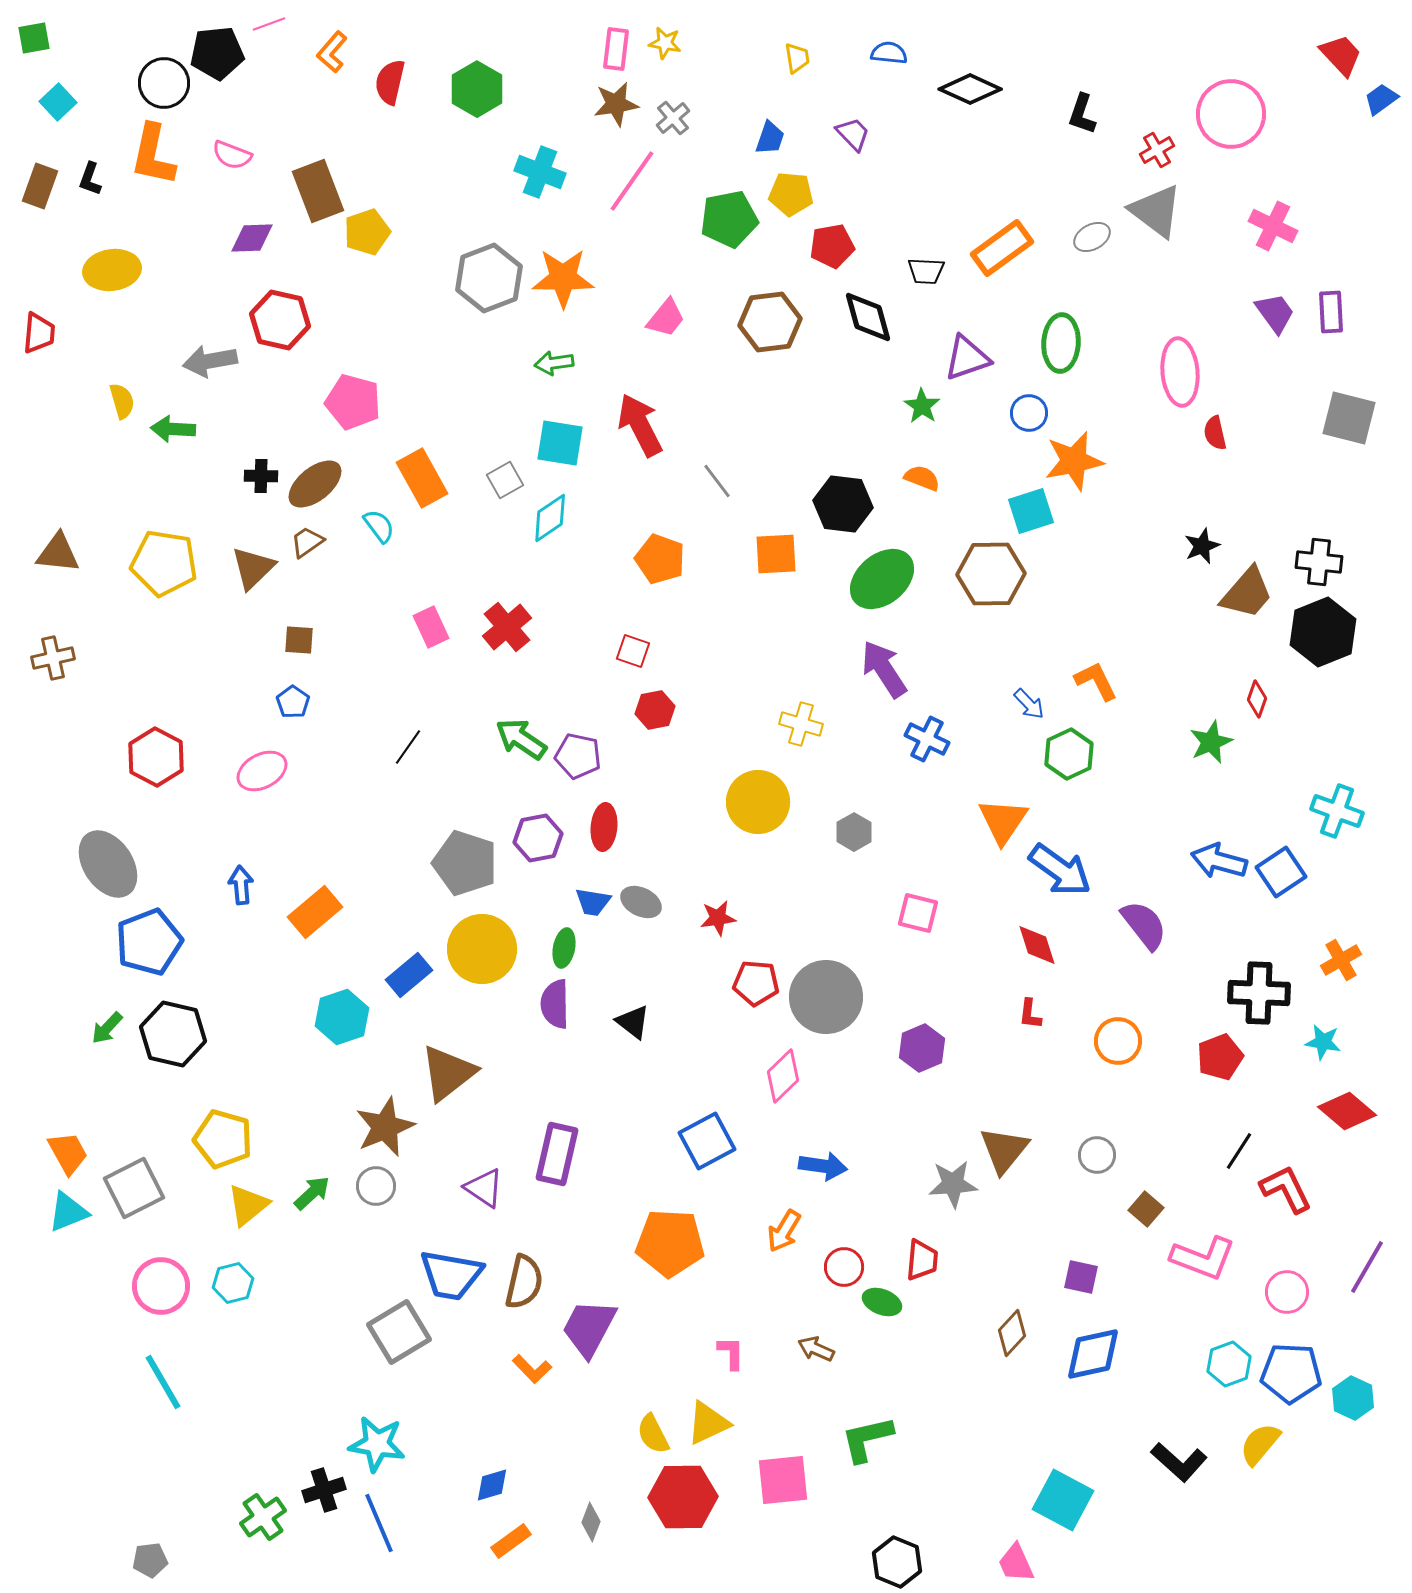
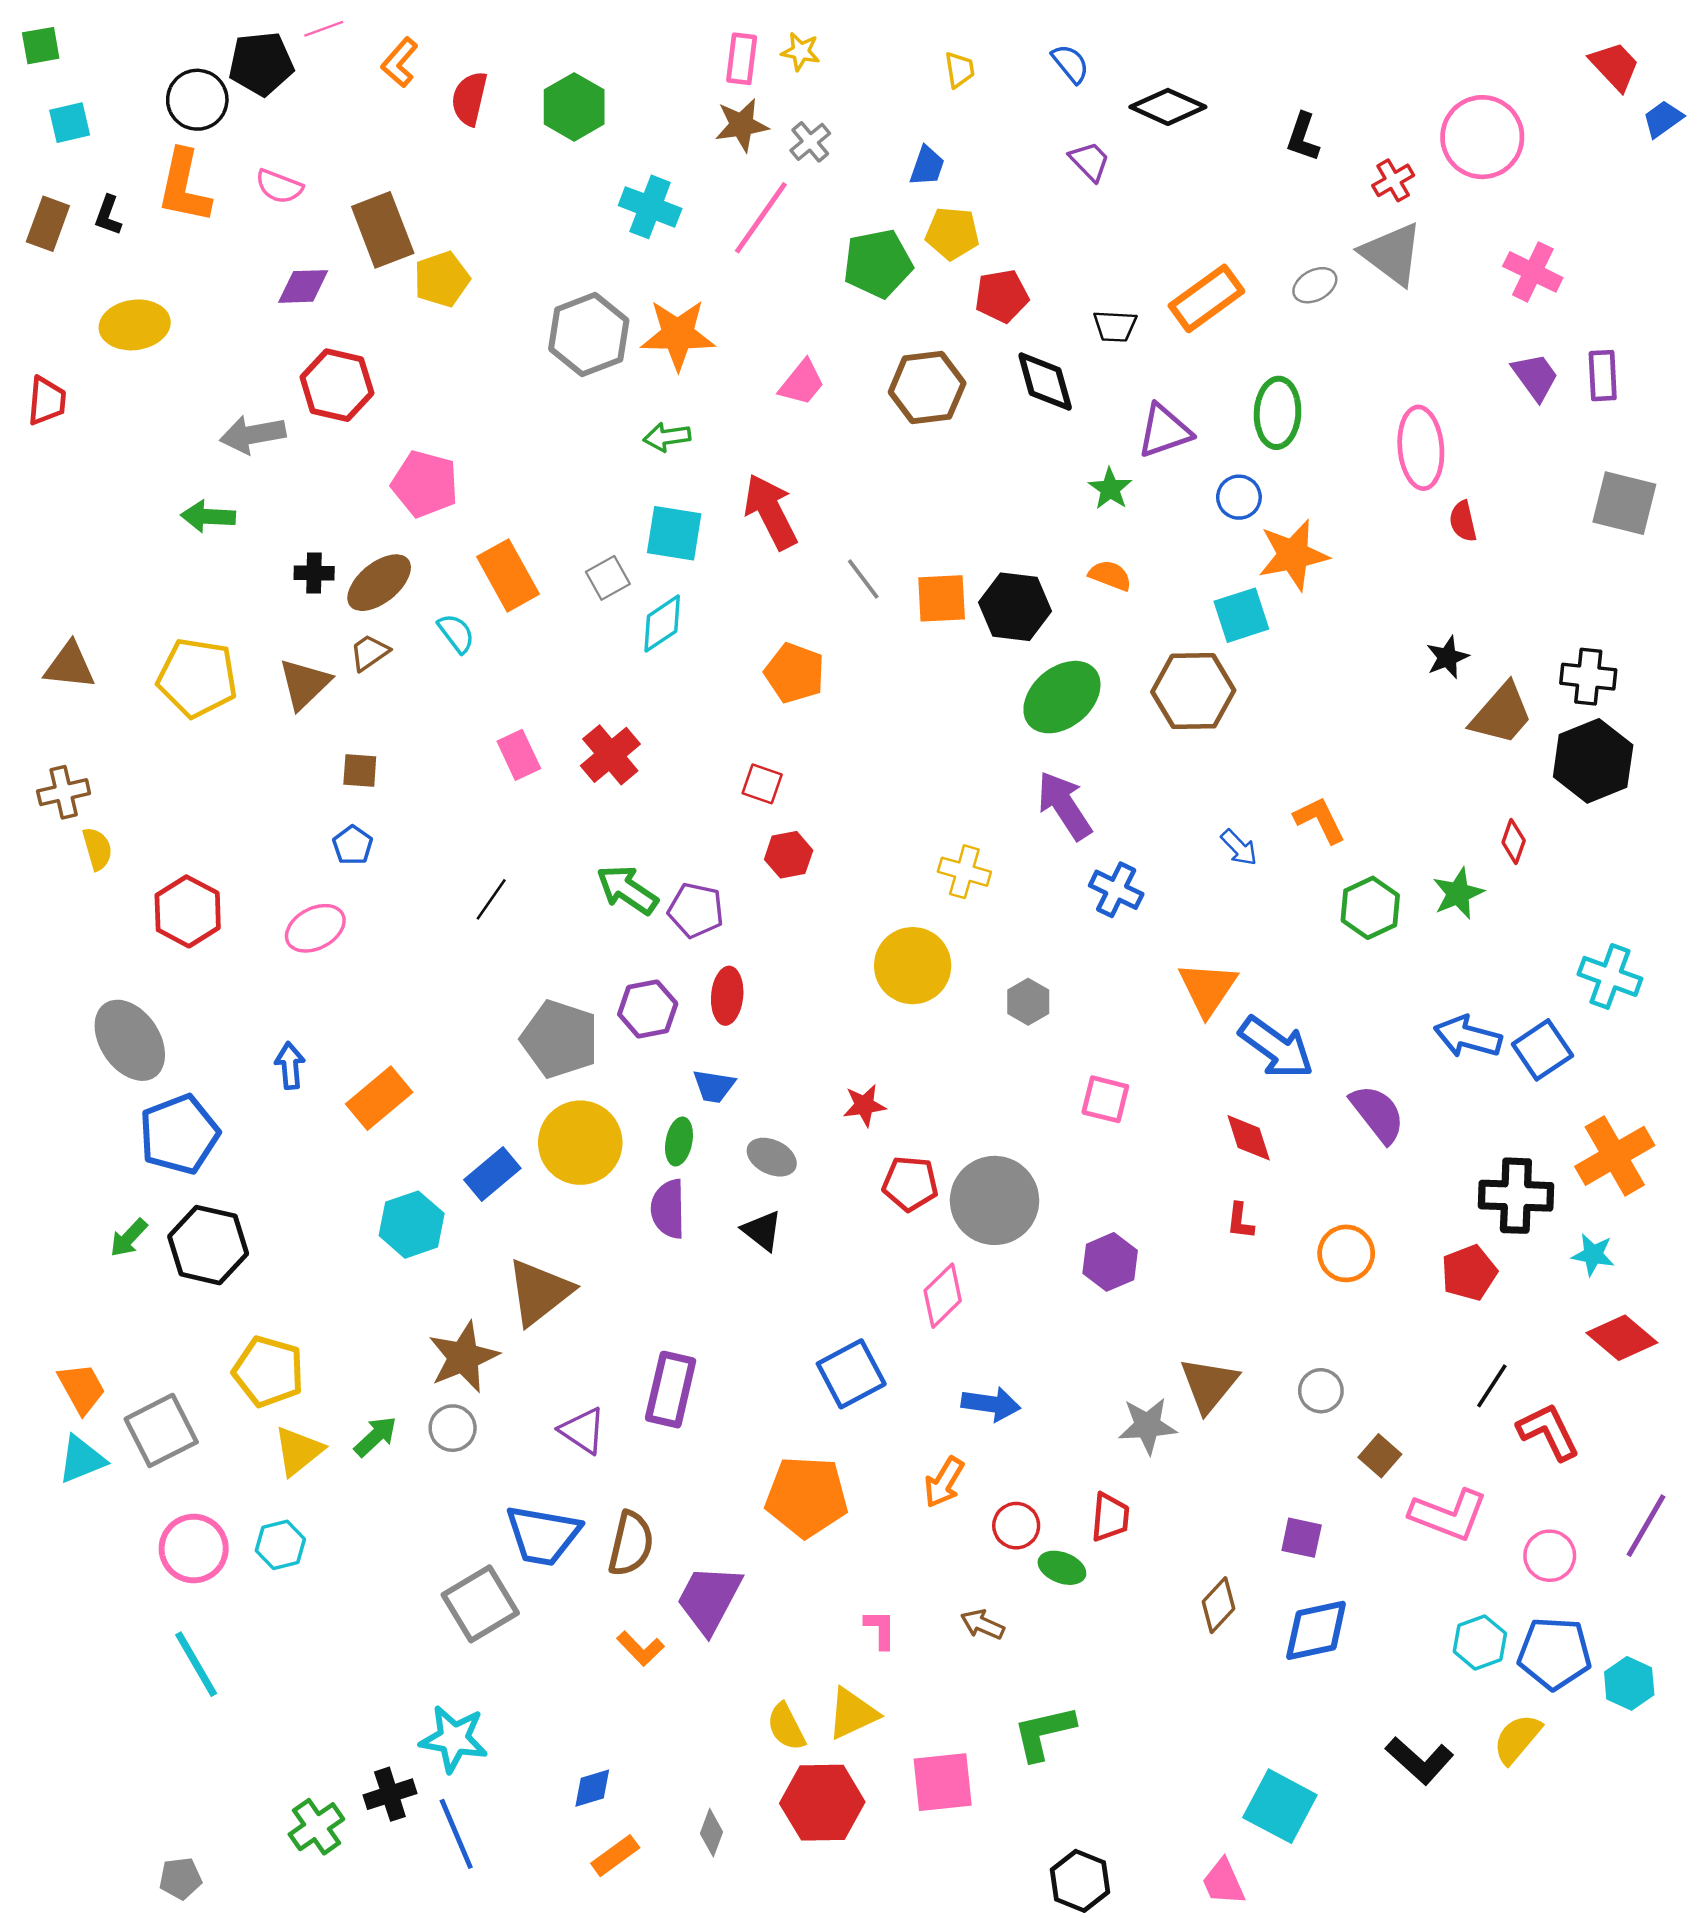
blue semicircle: (889, 53) -> (1070, 64), turned 45
cyan square: (58, 102) -> (70, 123), turned 30
purple trapezoid: (853, 134) -> (1090, 161), moved
yellow semicircle: (122, 401) -> (97, 849), moved
orange square: (776, 554) -> (942, 598), moved
green hexagon: (1069, 754) -> (1370, 908), moved
gray ellipse: (641, 902) -> (772, 1157), moved
orange cross: (1341, 960) -> (1615, 1156), size x1.6

